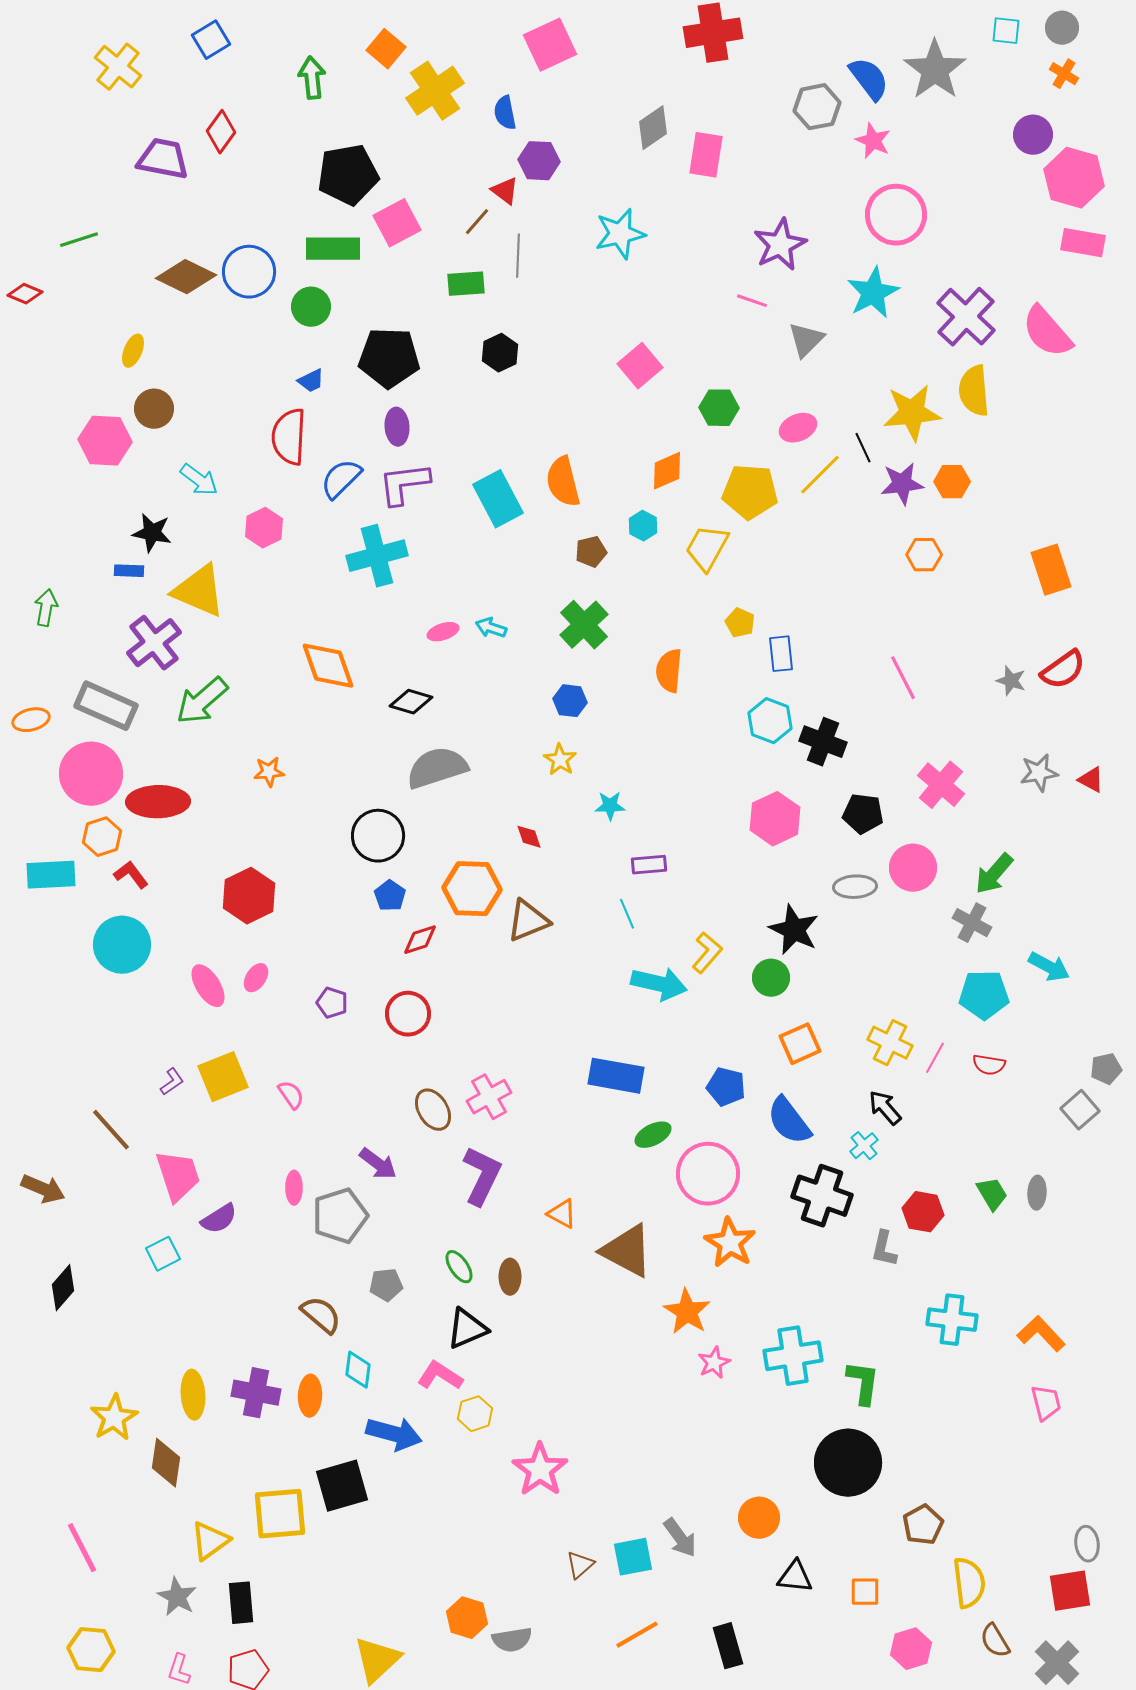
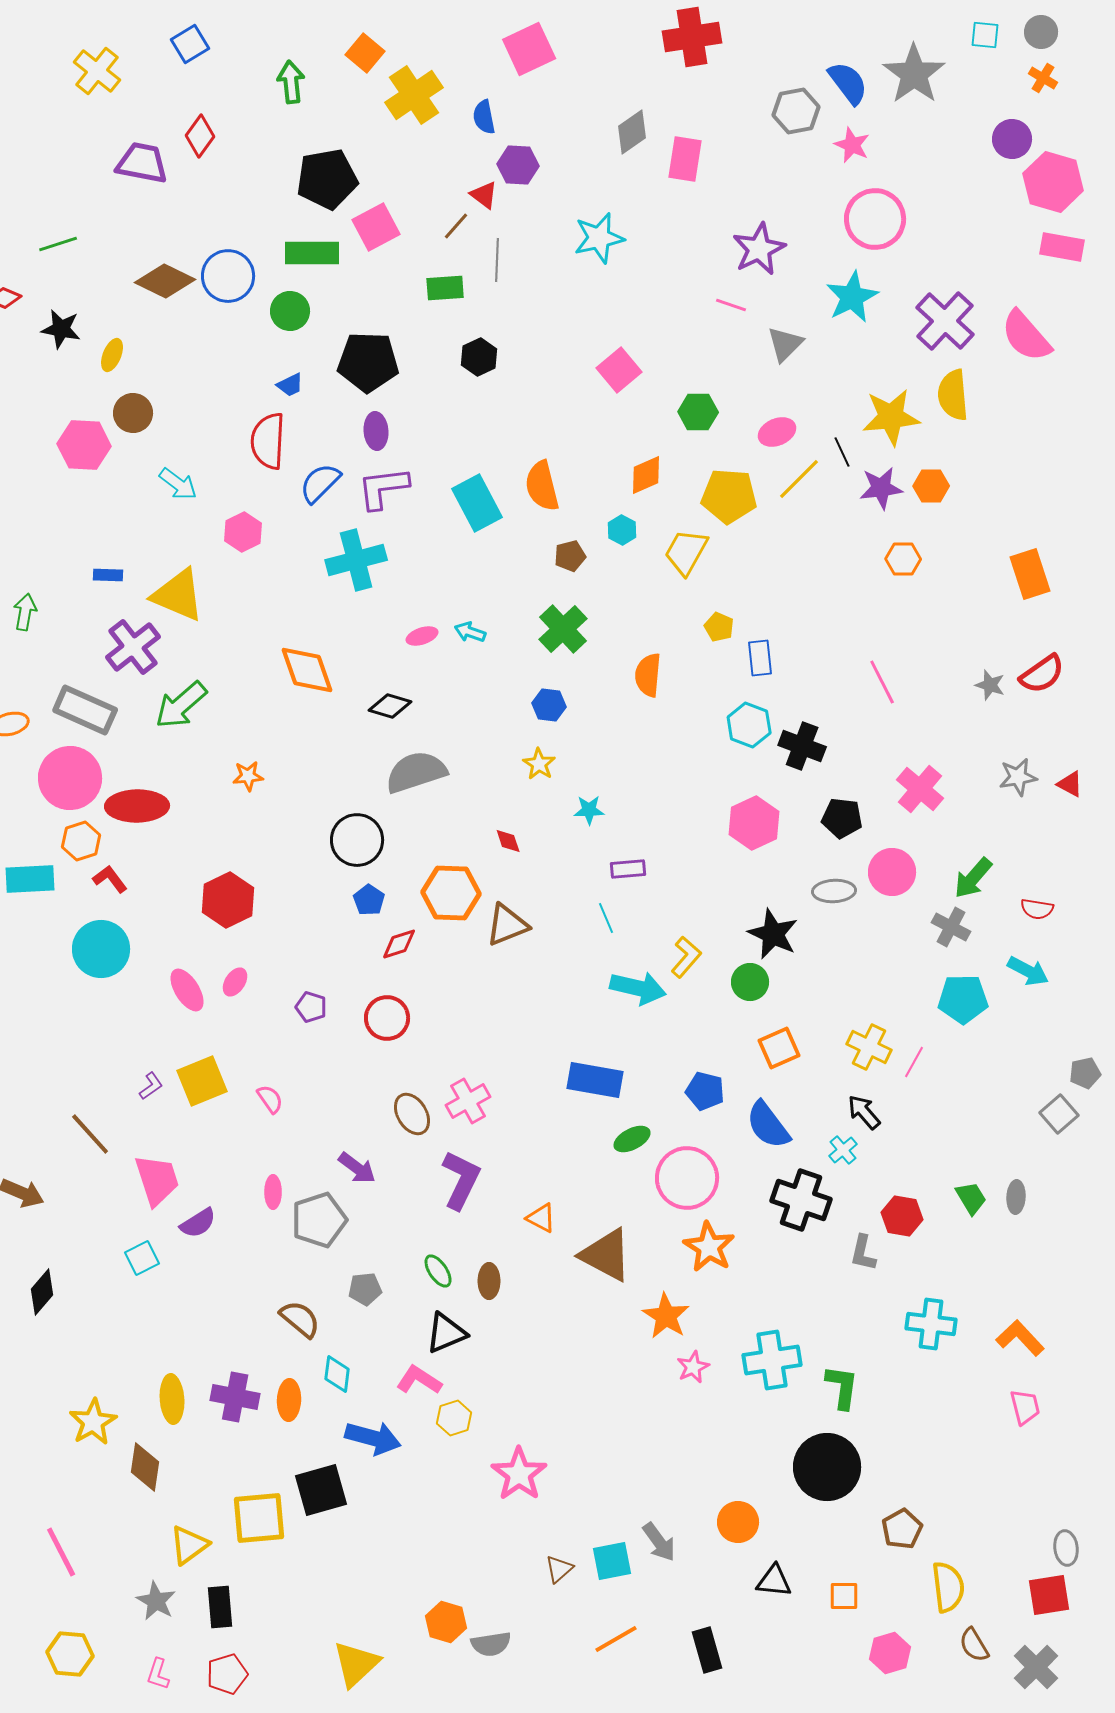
black star: (152, 533) -> (61, 329), moved
red semicircle: (989, 1065) -> (1037, 909), moved

